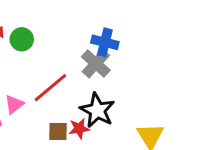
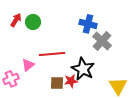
gray cross: (96, 63) -> (102, 41), moved
red line: (50, 88) -> (52, 54), turned 35

